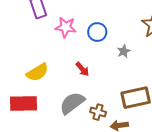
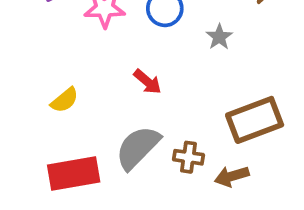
yellow semicircle: (37, 72) -> (65, 100), size x0.7
red rectangle: (23, 104) -> (74, 174), moved

